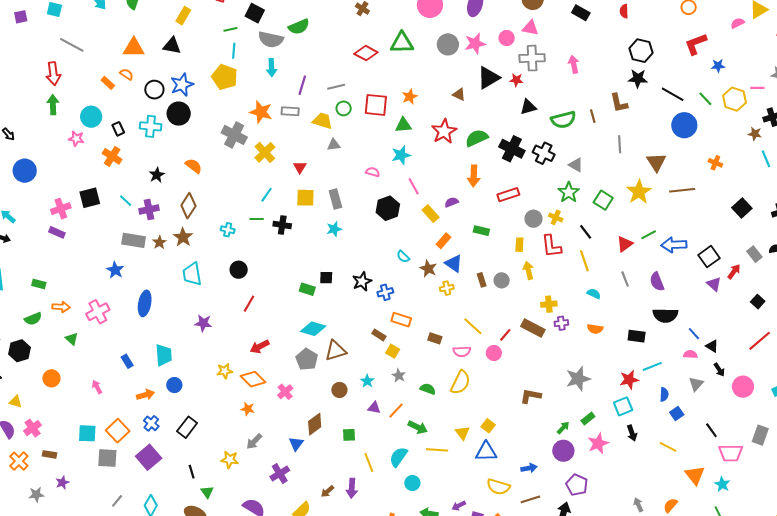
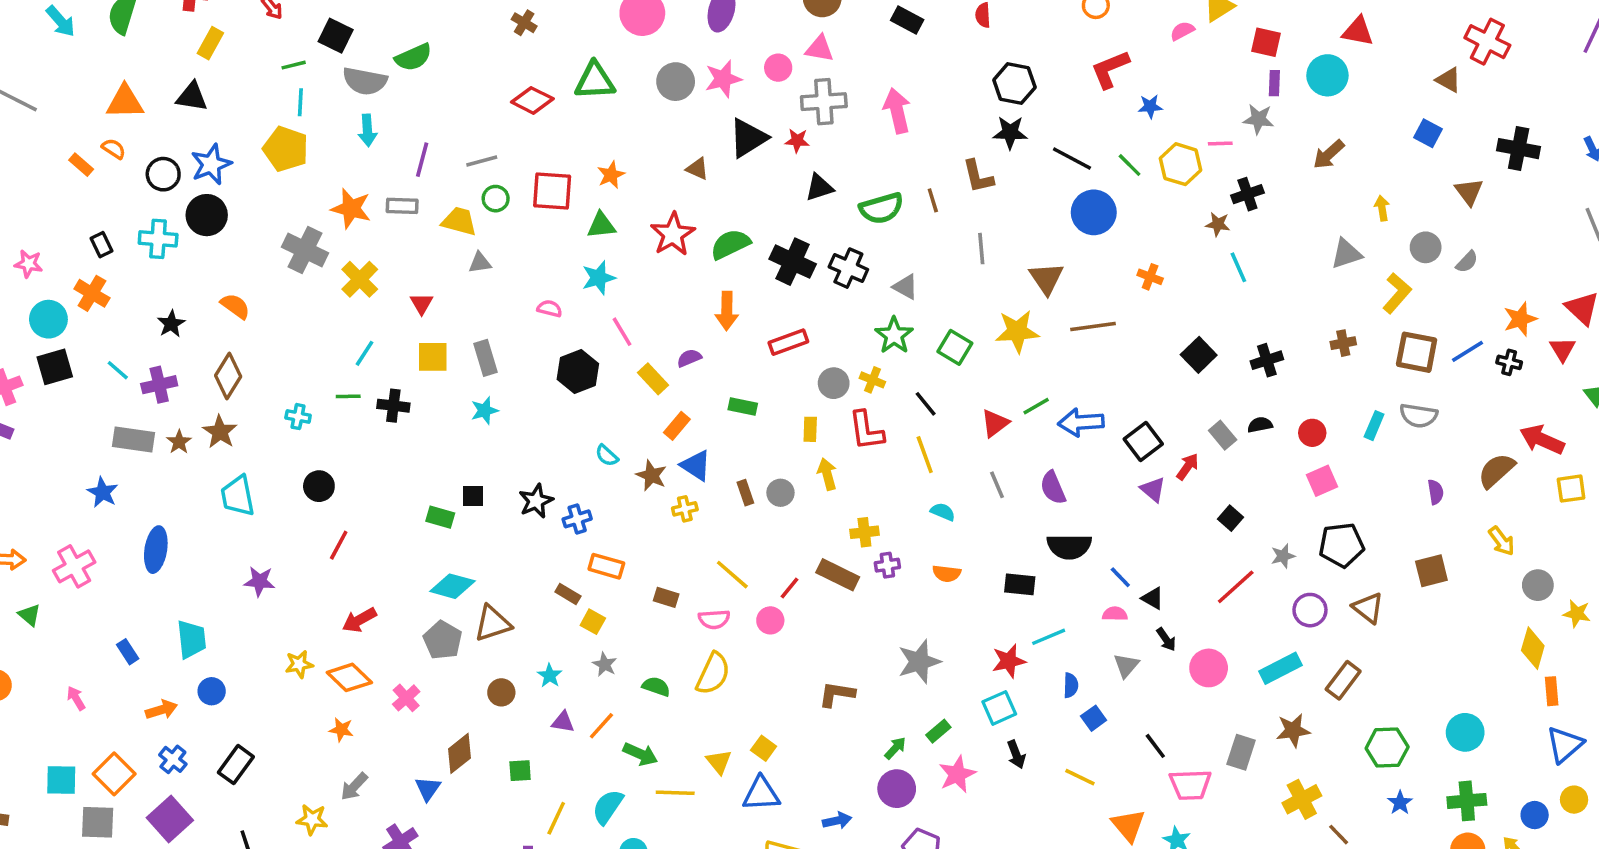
pink arrow: (574, 64) -> (897, 111), size x1.4
cyan circle: (91, 117) -> (48, 319), moved
yellow star: (639, 192) -> (1017, 331), turned 30
yellow line: (369, 463) -> (556, 818), turned 48

